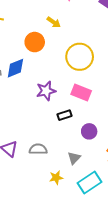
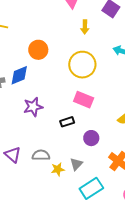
yellow arrow: (54, 22) -> (85, 27), moved, turned 56
purple star: (46, 91) -> (33, 107), moved
yellow star: (56, 178) -> (58, 169), moved

